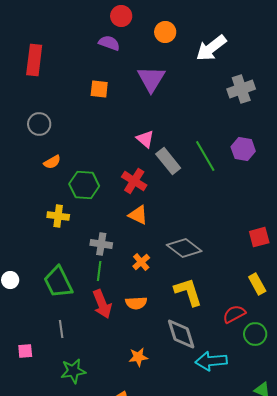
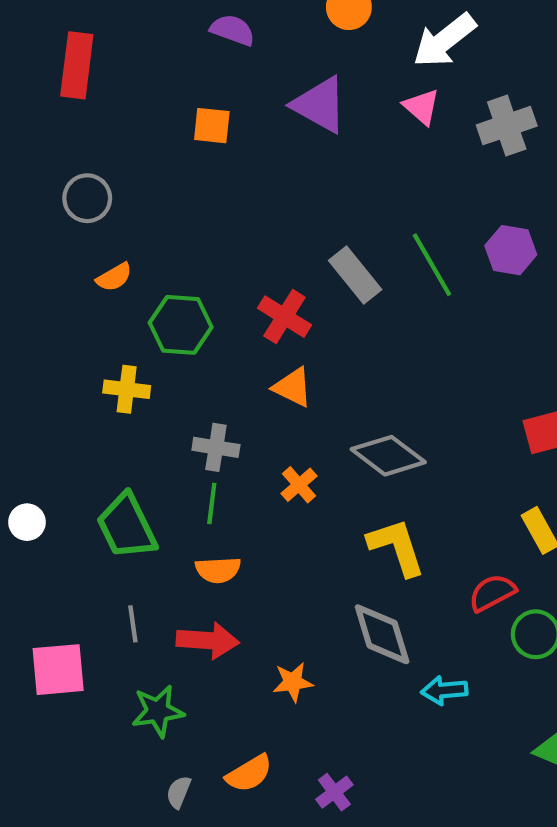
purple triangle: (151, 79) -> (320, 105), turned -32
pink triangle: (145, 139) -> (422, 107), moved
orange semicircle: (136, 303) -> (218, 570), moved
red arrow: (102, 304) -> (208, 641), moved, turned -64
pink square: (25, 351) -> (58, 670), size x1.8
cyan arrow: (211, 361) -> (444, 690), size x0.7

